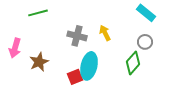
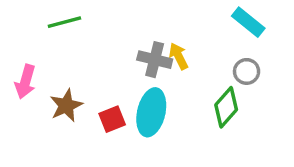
gray cross: (77, 36) -> (155, 60), moved
red square: (75, 77) -> (112, 119), moved

